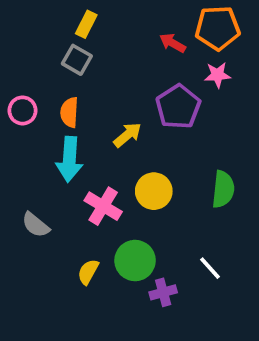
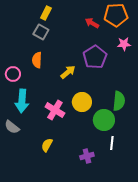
pink star: (218, 75) -> (124, 44), moved
pink circle: (22, 110) -> (13, 74), moved
cyan arrow: (69, 159) -> (22, 101), moved
gray semicircle: (36, 225) -> (12, 127), moved
green circle: (135, 261) -> (104, 120), moved
white line: (210, 268) -> (112, 143), turned 48

